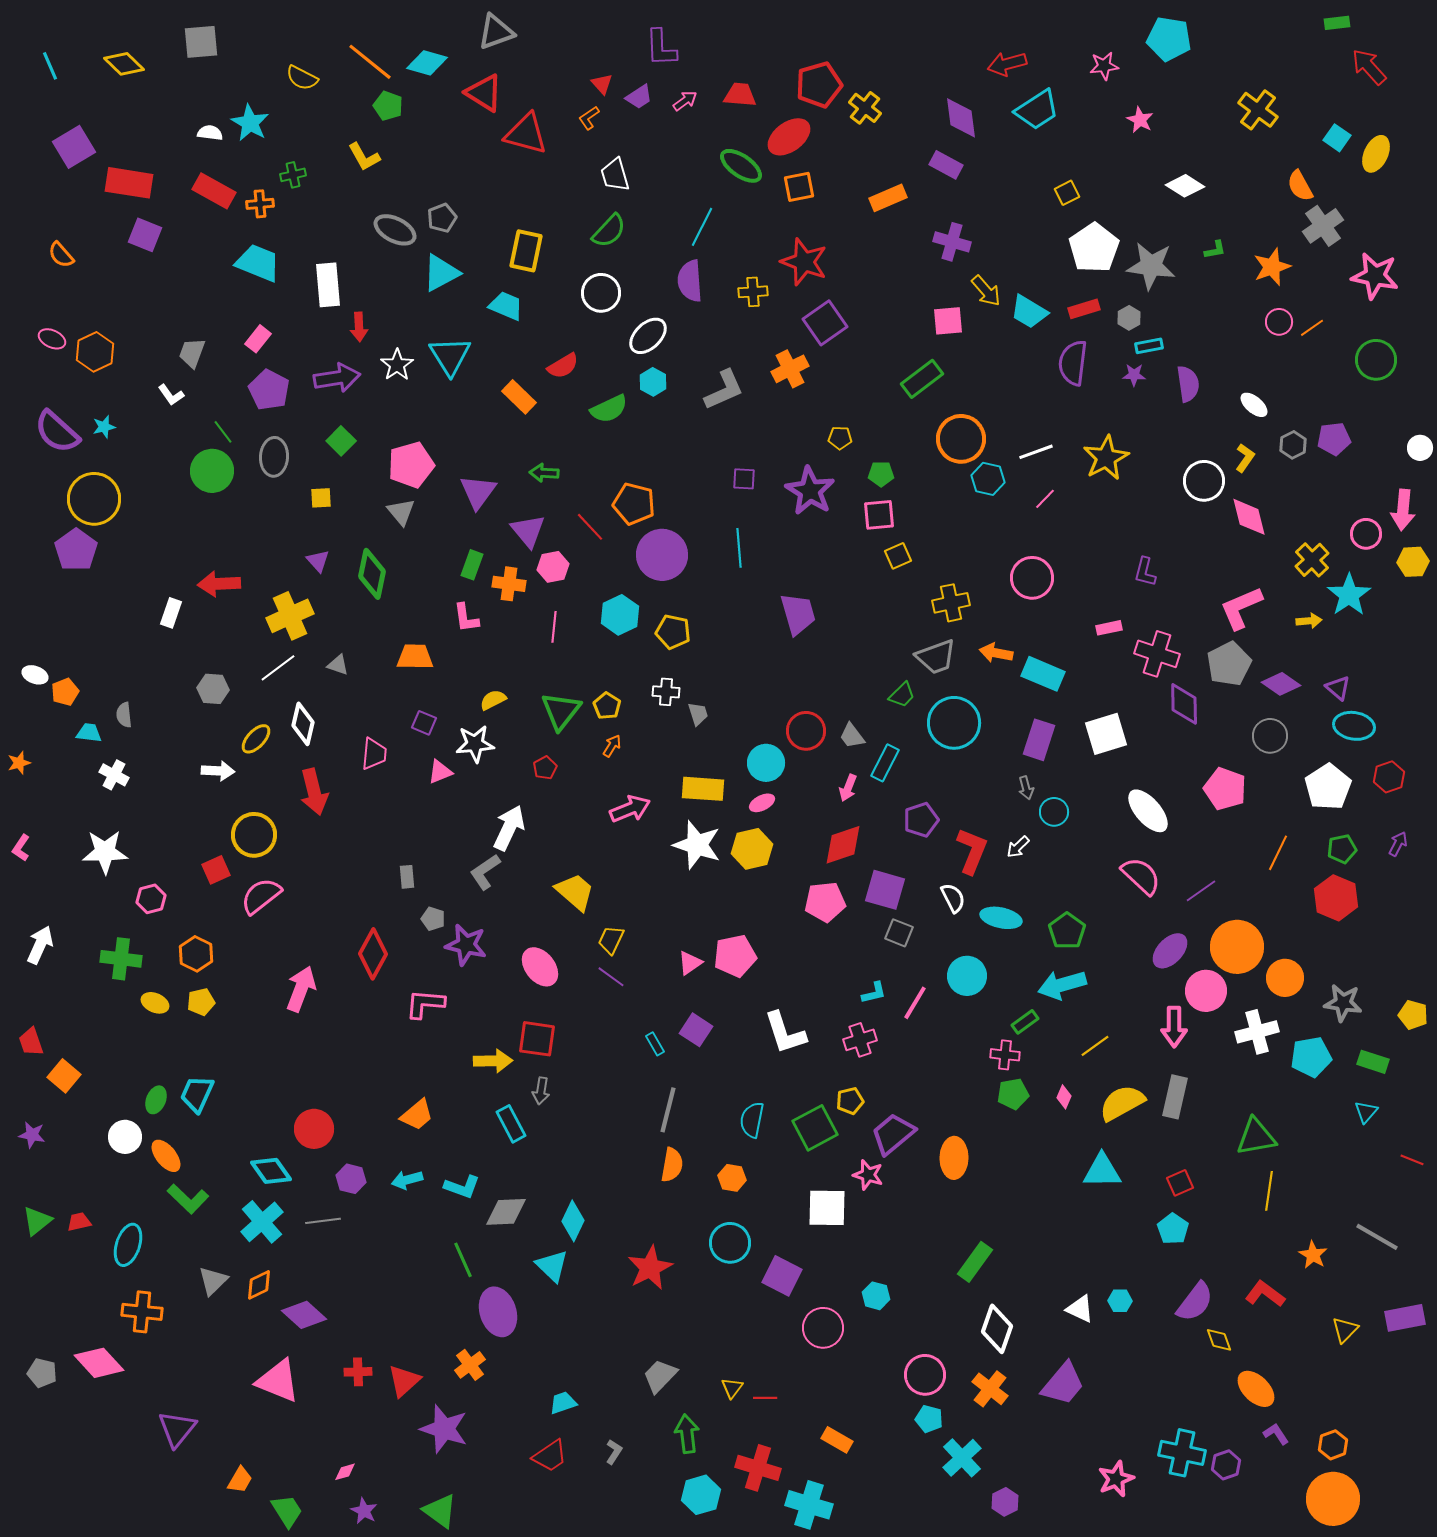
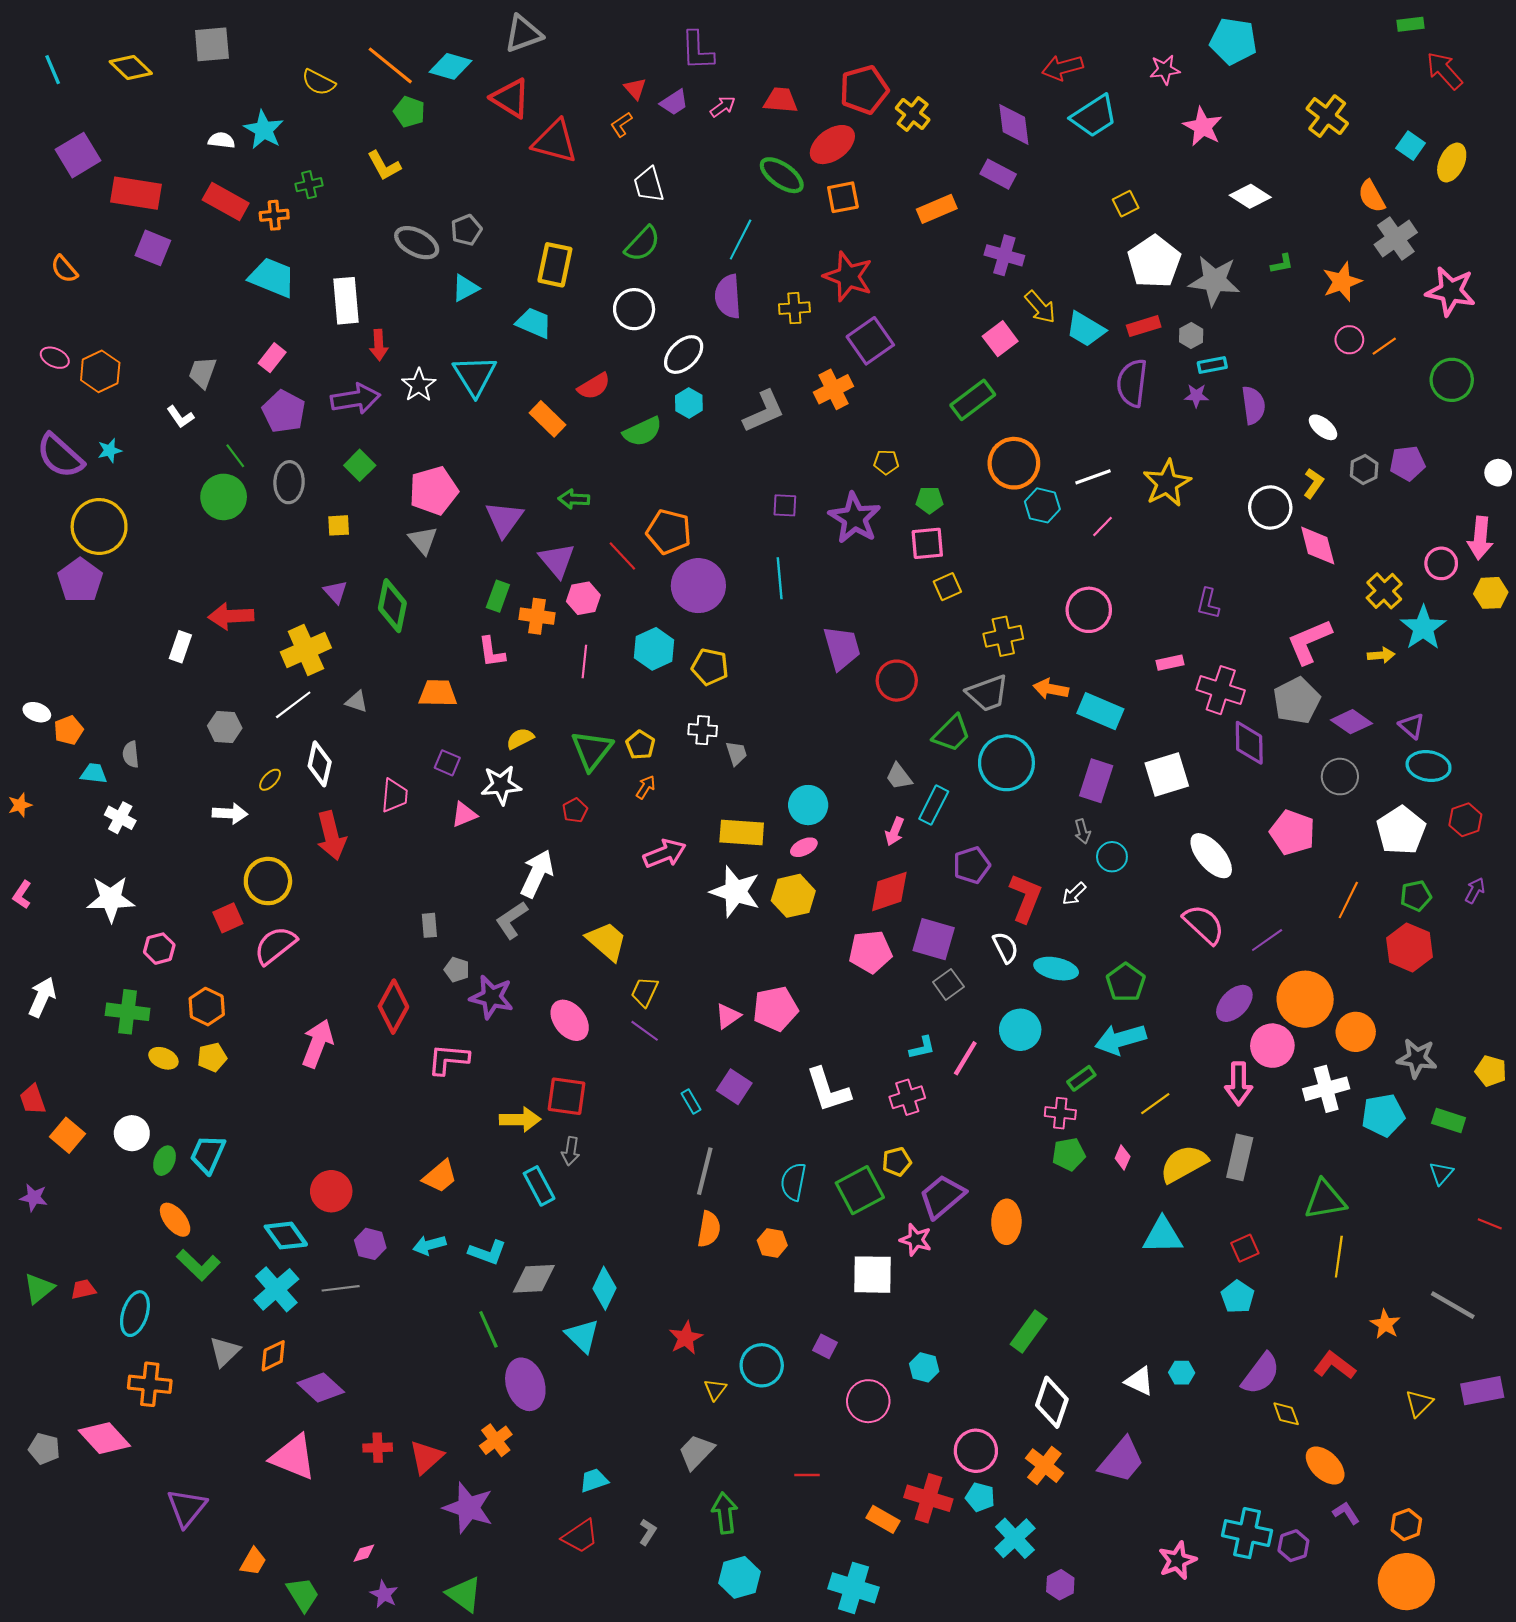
pink star: (1140, 120) -> (1203, 127), size x1.4
cyan triangle: (441, 273) -> (465, 288), size x0.7
pink square: (948, 321) -> (1000, 339), turned -32
green trapezoid: (902, 695) -> (952, 733), size x1.4
red circle: (806, 731) -> (897, 681), moved
yellow ellipse: (256, 739) -> (270, 780), size x0.7
gray square: (899, 933) -> (948, 984), turned 32
white circle: (125, 1137) -> (132, 1133), moved
cyan circle: (730, 1243) -> (762, 1365), moved
red star: (650, 1268) -> (686, 1338), size x0.7
purple square: (782, 1276) -> (825, 1346), size x0.6
yellow triangle: (732, 1388) -> (715, 1390), moved
red cross: (758, 1468) -> (928, 1498), moved

